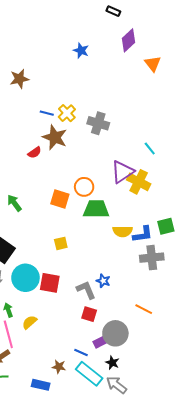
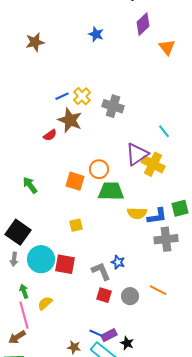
brown star: (19, 79) -> (35, 42), moved
blue line: (47, 113) -> (62, 96), turned -40
gray circle: (115, 333) -> (130, 296), moved, size x0.7
purple rectangle: (101, 341) -> (109, 335), moved

